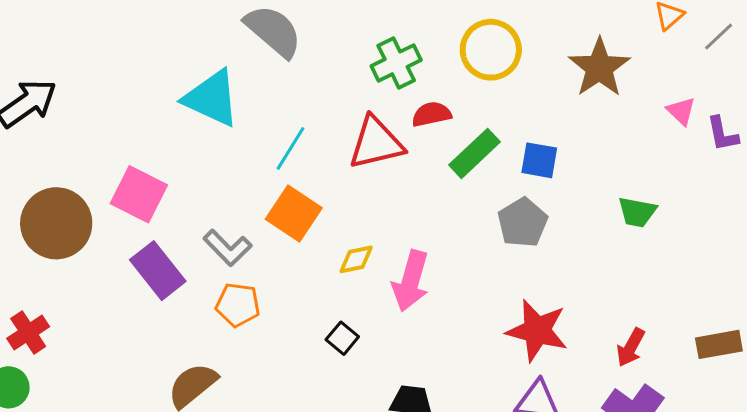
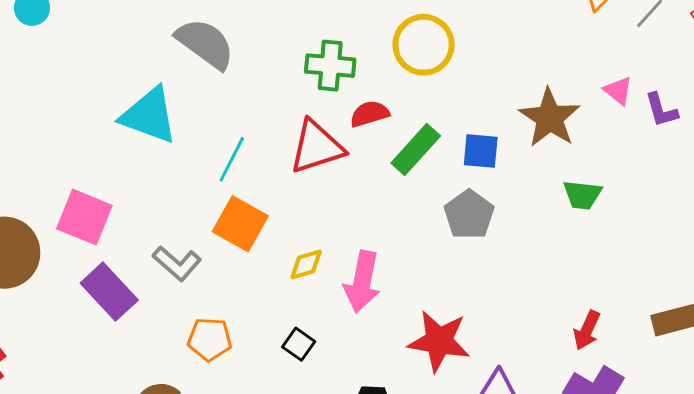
green cross: (396, 63) -> (330, 66), turned 36
brown star: (599, 68) -> (550, 118), moved
orange pentagon: (238, 305) -> (210, 339), moved
red star: (537, 331) -> (439, 341), moved

